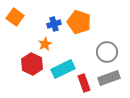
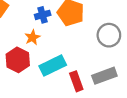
gray circle: (107, 52) -> (109, 35), moved

